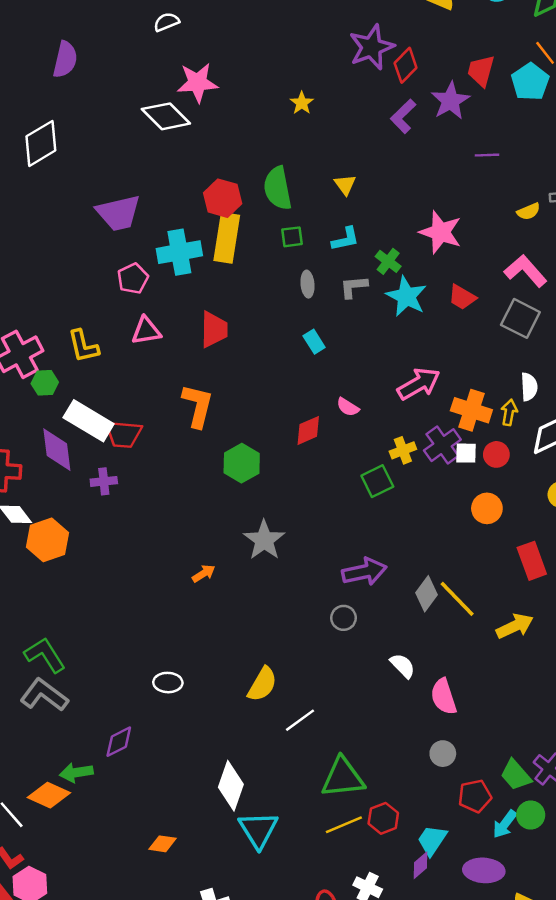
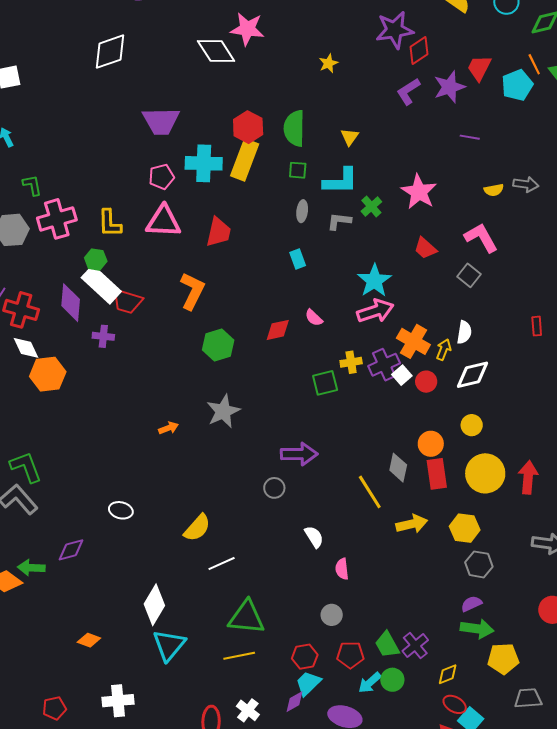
cyan L-shape: (345, 239) -> (341, 181), size x1.5
cyan star: (406, 296) -> (374, 281), moved
gray square: (520, 318) -> (469, 275), size x0.7
pink triangle: (146, 331) -> (163, 221), size x1.4
green hexagon: (45, 383) -> (96, 260), moved
white square: (466, 453) -> (402, 375), turned 36
orange circle: (487, 508) -> (431, 444), moved
gray diamond: (426, 594) -> (398, 468), moved, turned -36
pink semicircle: (444, 697) -> (342, 569), size x0.7
red hexagon: (383, 818) -> (305, 657), moved

